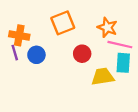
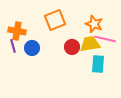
cyan rectangle: (123, 63) -> (98, 64), moved
yellow trapezoid: (103, 77) -> (90, 44), moved

